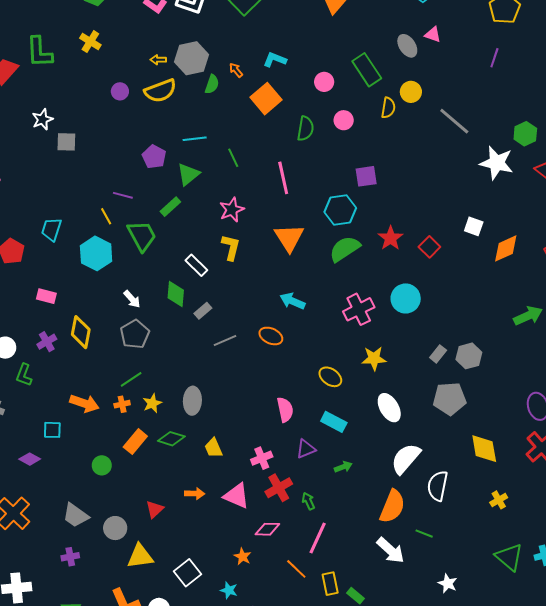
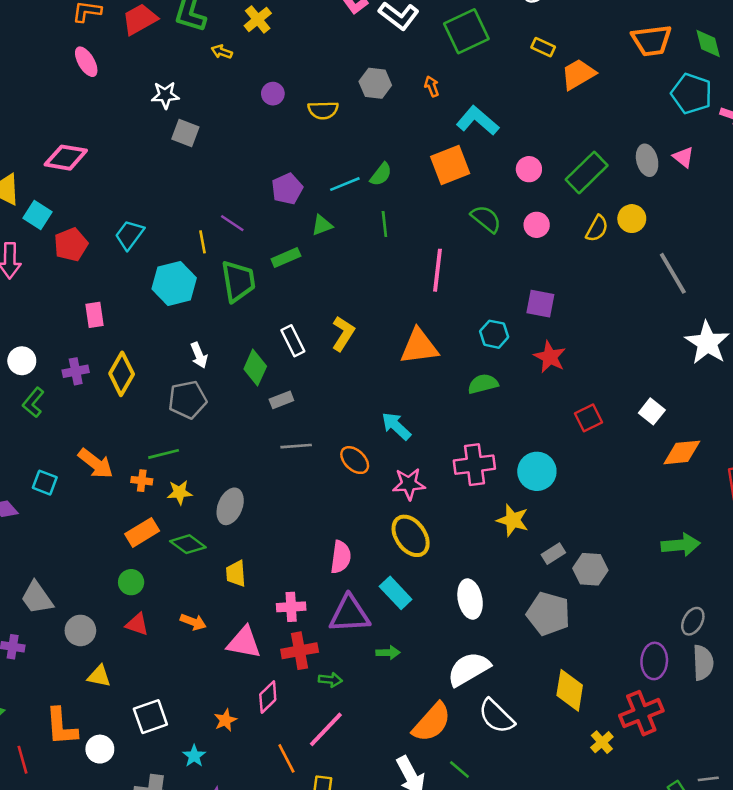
gray hexagon: (191, 58) -> (375, 83), size x0.7
yellow arrow: (158, 60) -> (222, 52), moved
cyan L-shape: (275, 60) -> (478, 121), size x1.4
orange arrow: (236, 70) -> (432, 86), moved
green rectangle: (367, 70) -> (587, 172), turned 60
green semicircle: (212, 84) -> (381, 174), moved
yellow semicircle: (160, 91) -> (323, 110), size x0.7
green semicircle: (305, 129) -> (486, 219), turned -80
cyan line: (195, 139) -> (345, 184), turned -35
green triangle: (188, 174) -> (322, 225), size x0.7
pink star: (232, 210) -> (409, 484), moved
cyan hexagon: (340, 210) -> (494, 334), size x0.7
orange triangle: (289, 238) -> (419, 347), turned 36
red star: (391, 238) -> (550, 357), moved, turned -30
green semicircle: (345, 249) -> (483, 384), size x0.7
pink rectangle: (46, 296) -> (95, 315), turned 48
yellow star: (374, 358) -> (513, 520), moved
yellow ellipse: (330, 377) -> (411, 536), size x1.4
purple triangle: (306, 449) -> (350, 614), size x1.6
green circle: (102, 465) -> (131, 582), moved
white semicircle: (438, 486) -> (496, 716), turned -76
pink triangle: (237, 496) -> (244, 643), turned -32
yellow cross: (499, 500) -> (602, 742), moved, turned -30
green arrow: (308, 501) -> (330, 680), turned 102
red triangle: (155, 509) -> (137, 624), turned 42
pink diamond: (267, 529) -> (268, 697), turned -65
yellow triangle: (140, 556) -> (99, 676), size x0.7

